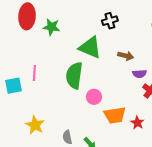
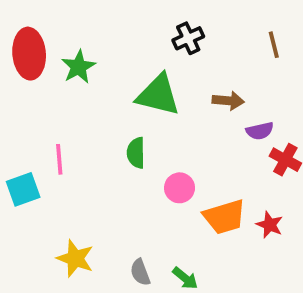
green star: (51, 27) -> (79, 67), turned -30
green semicircle: (74, 76) -> (136, 153), size x0.6

